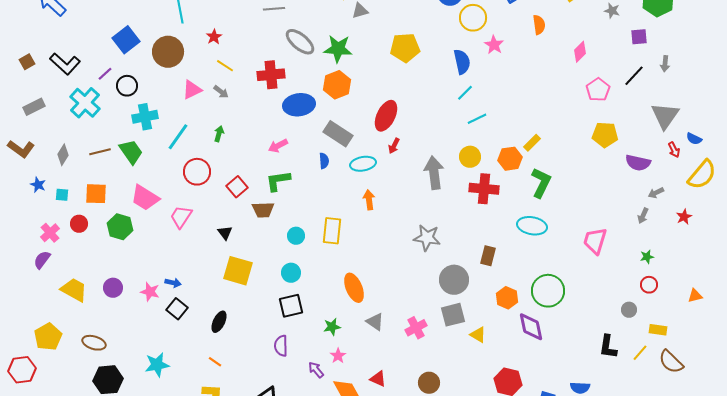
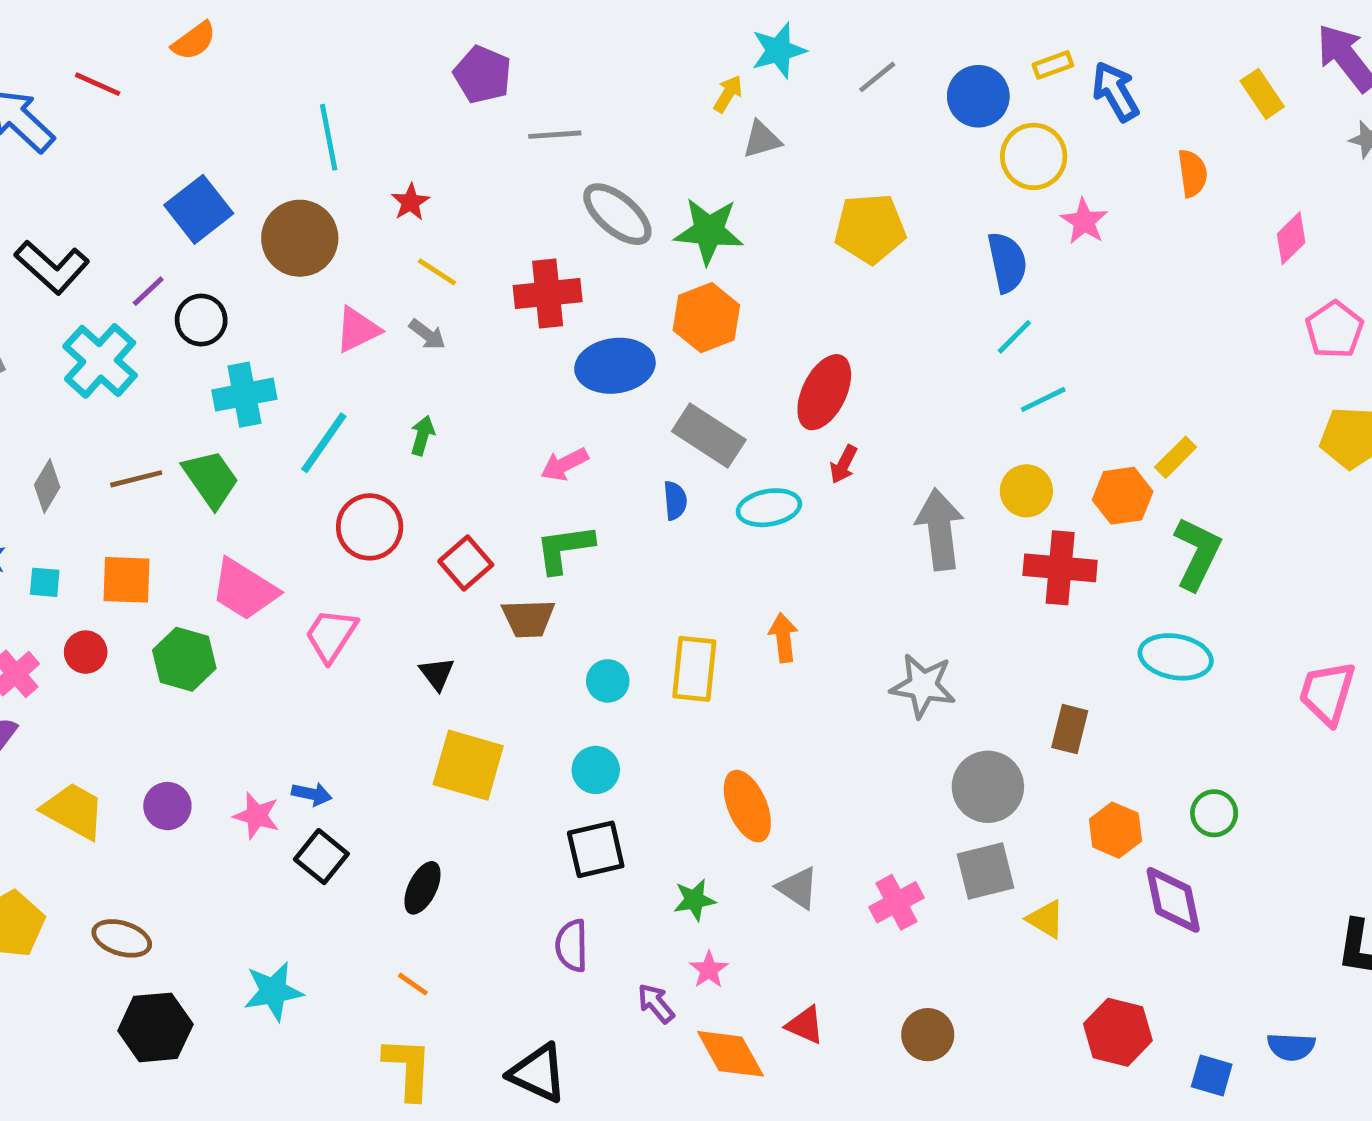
orange arrow: (369, 200) -> (783, 638), moved
green circle: (548, 291) -> (1214, 813), size x0.6

